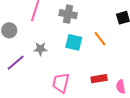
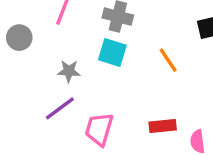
cyan square: (74, 42) -> (112, 53), moved
purple line: (16, 63) -> (60, 108), moved

